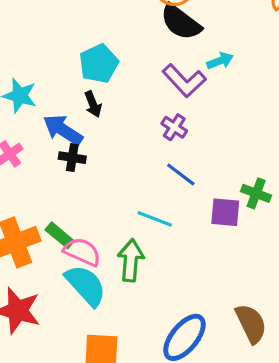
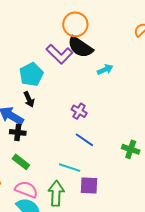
purple L-shape: (184, 81) -> (59, 54), moved
purple square: (225, 212) -> (89, 185), moved
green rectangle: (60, 235) -> (21, 162), moved

